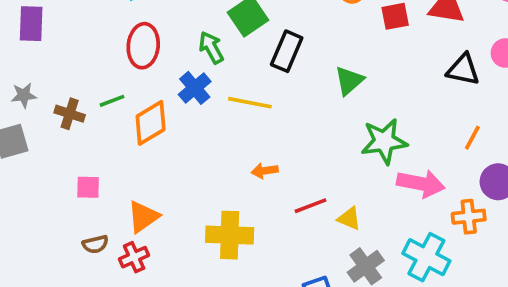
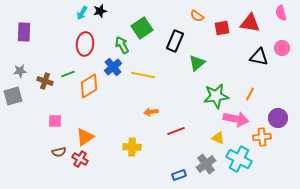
black rectangle: (287, 51) -> (175, 41), moved
orange line: (472, 138) -> (250, 94), moved
yellow triangle: (349, 219) -> (218, 138), moved
yellow cross: (230, 235) -> (132, 147), size x0.7
red cross: (134, 257) -> (80, 159), turned -35

